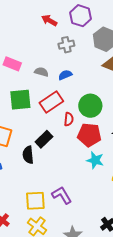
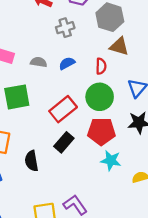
red rectangle: (51, 102) -> (63, 109), moved
red semicircle: (69, 119) -> (101, 66), moved
black rectangle: (44, 139) -> (64, 142), moved

